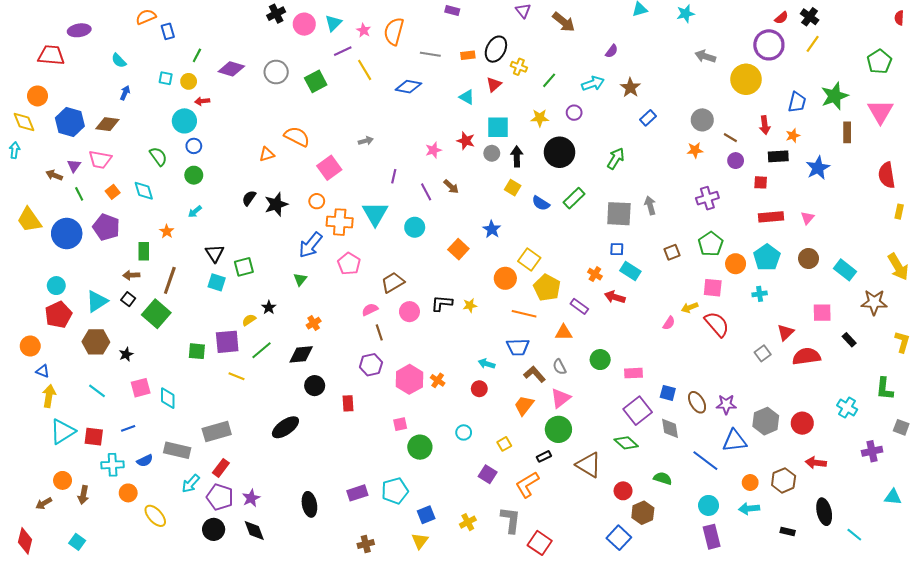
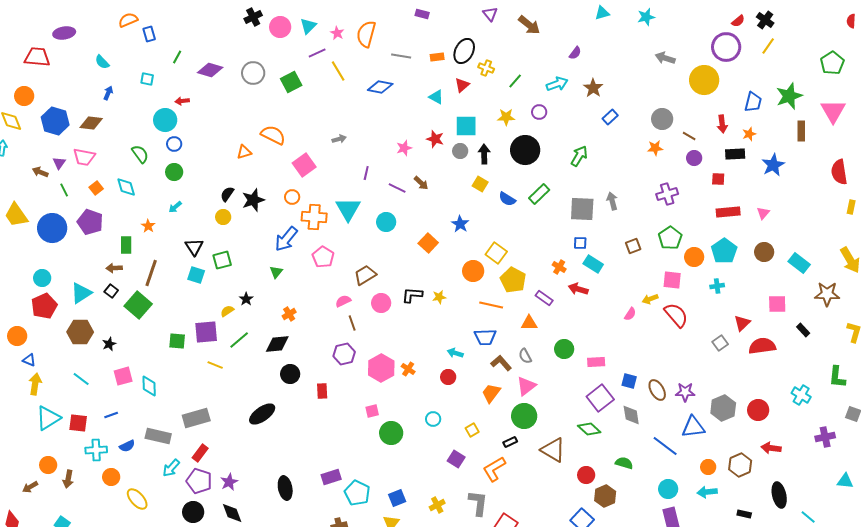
yellow circle: (189, 81) -> (223, 217), moved
purple line: (426, 192) -> (397, 188), turned -36
cyan pentagon: (395, 491) -> (357, 493), moved, turned -30

